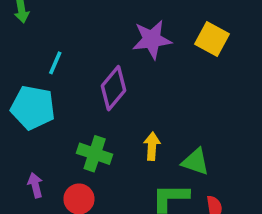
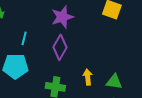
purple star: (152, 40) -> (62, 17), moved

